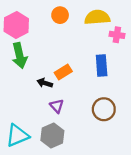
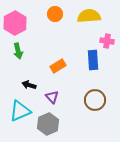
pink cross: (117, 35) -> (107, 41), moved
green arrow: (20, 56) -> (18, 51), size x0.7
black arrow: (45, 83) -> (29, 85), moved
cyan triangle: (17, 135) -> (20, 111), moved

